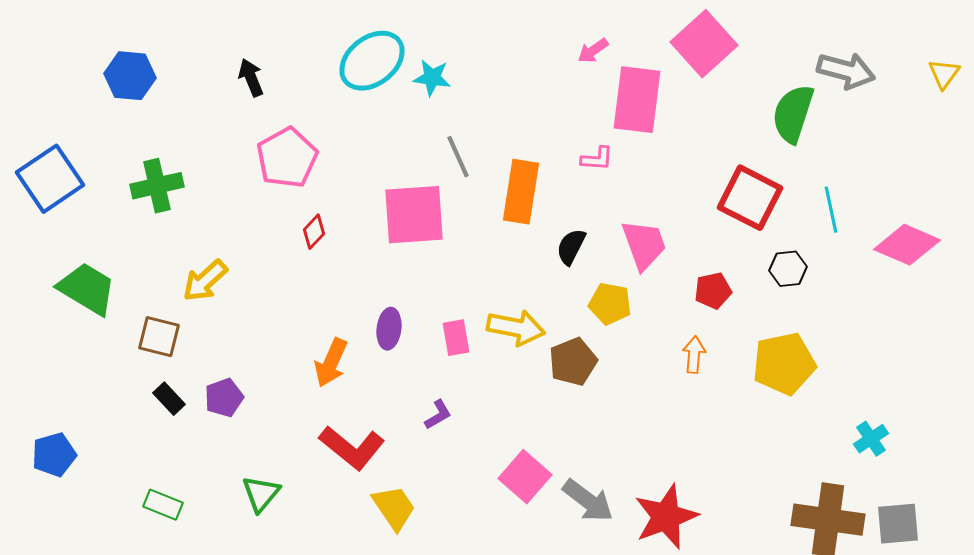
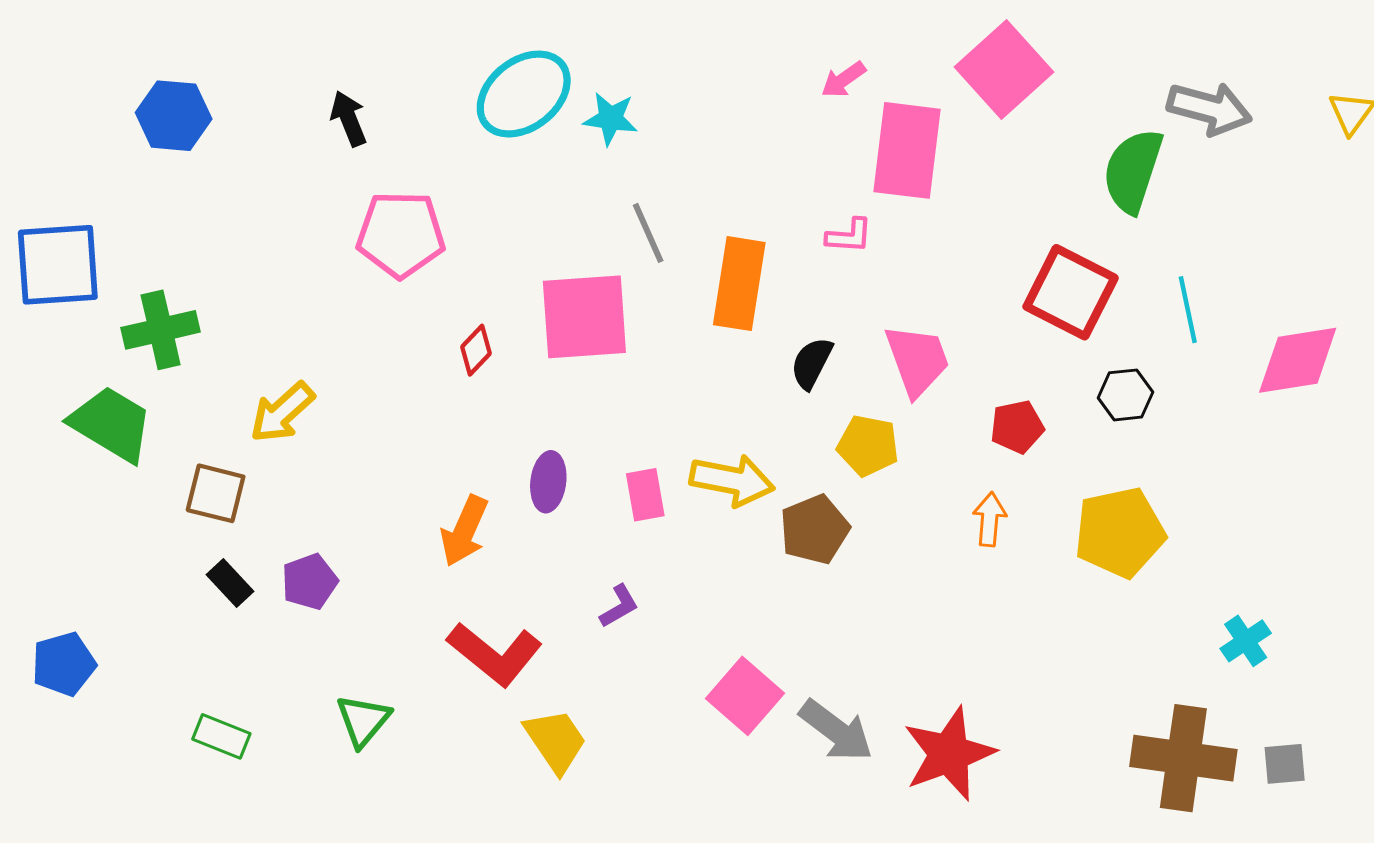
pink pentagon: (287, 158) -> (401, 234), turned 30
blue square: (50, 179) -> (58, 265), turned 30
green cross: (157, 186) -> (161, 330), moved
red diamond: (314, 232) -> (476, 350), moved
pink diamond: (907, 245) -> (1298, 360), turned -32
gray square: (898, 524) -> (1285, 764), size x0.7

